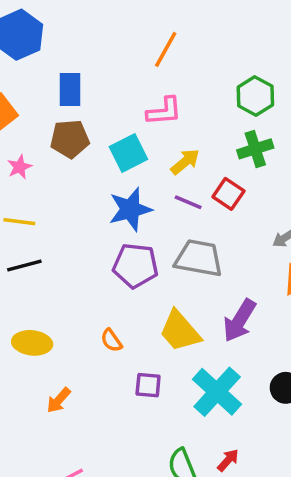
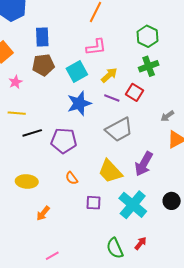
gray trapezoid: (199, 258) -> (119, 130), turned 144
black line: (24, 266) -> (32, 133), moved
purple pentagon: (135, 266) -> (64, 141), moved

